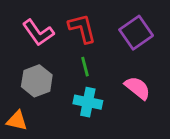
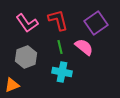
pink semicircle: (137, 88) -> (84, 47), moved
orange triangle: (17, 121) -> (12, 85), turned -35

